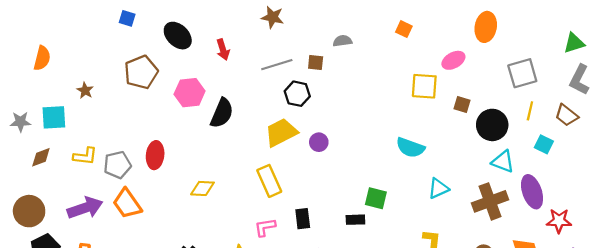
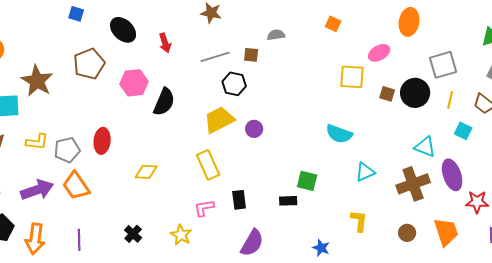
brown star: (85, 90) -> (37, 81), size x2.0
black circle: (492, 125) -> (415, 93), moved

